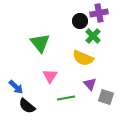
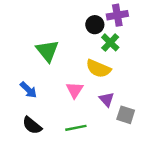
pink triangle: (50, 76) -> (75, 90), moved
blue arrow: (16, 87) -> (28, 90), moved
green line: (66, 98) -> (76, 128), moved

